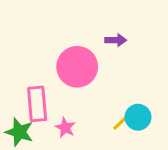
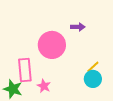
yellow line: (122, 122) -> (93, 67), moved

